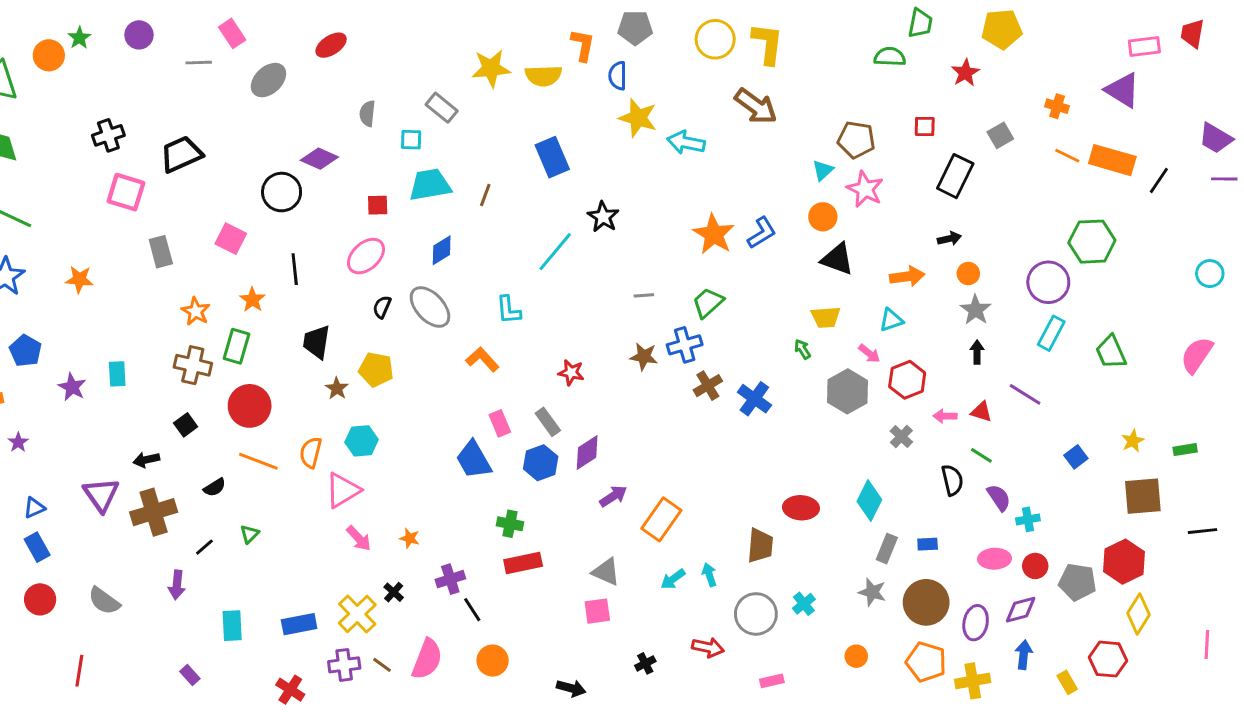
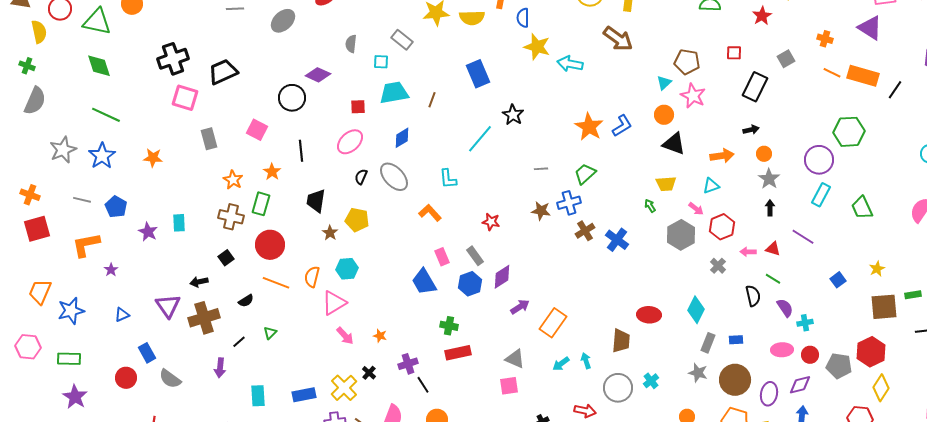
black cross: (108, 135) -> (173, 59), size x1.4
green rectangle: (1185, 450) -> (913, 295), moved
blue rectangle: (37, 547) -> (147, 353), moved

